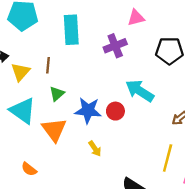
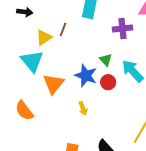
yellow triangle: (20, 72) -> (44, 37), moved
green triangle: (57, 94) -> (106, 60), moved, turned -48
orange semicircle: (29, 169) -> (24, 111), size x1.5

